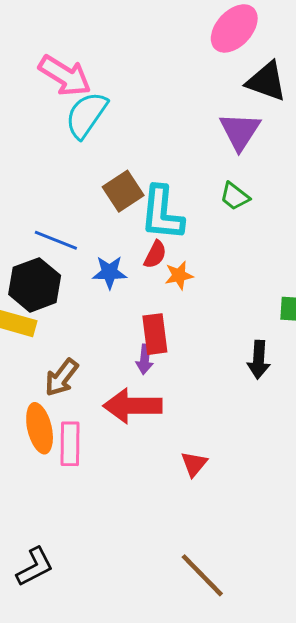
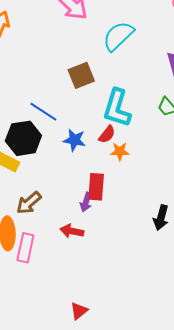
cyan semicircle: (86, 115) -> (118, 36), moved
brown square: (123, 191) -> (81, 75), moved
red arrow: (133, 406) -> (72, 231), size x0.6
red triangle: (194, 464) -> (79, 311), moved

